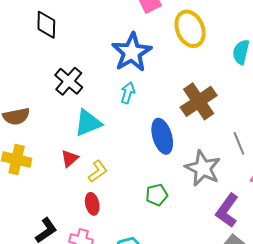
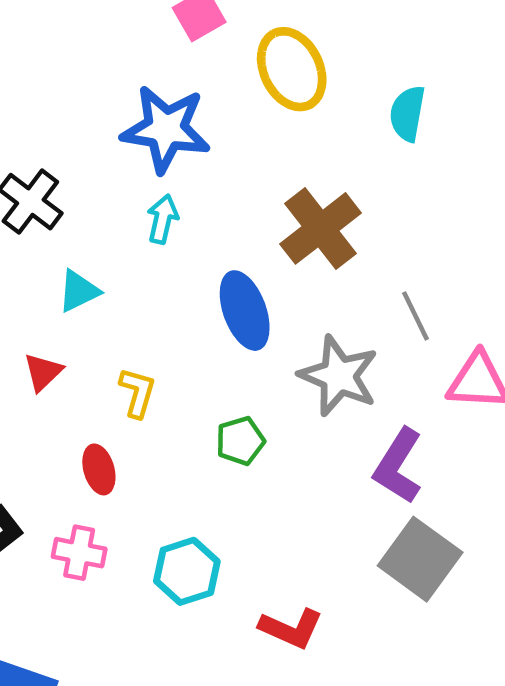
blue star: (132, 52) -> (166, 129), turned -30
cyan triangle: (88, 123) -> (79, 291), size x0.7
yellow L-shape: (98, 171) -> (137, 393), moved, turned -35

